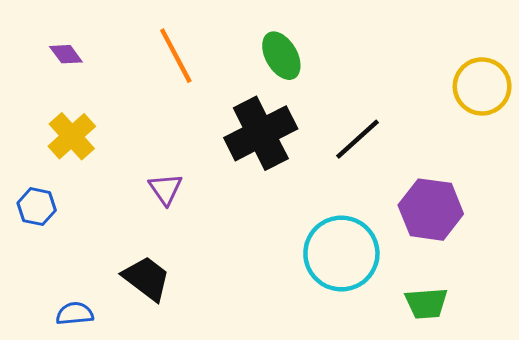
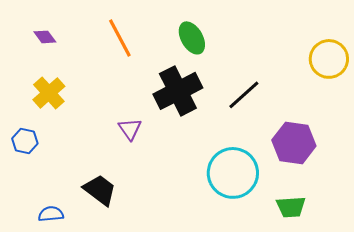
purple triangle: (166, 189) -> (130, 129), moved

